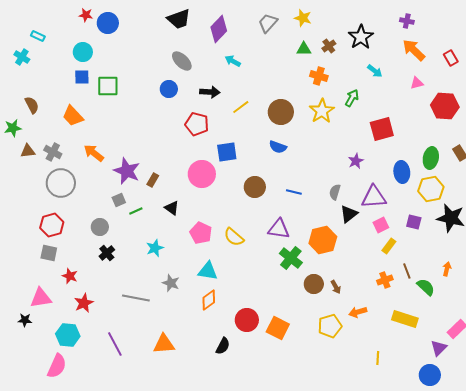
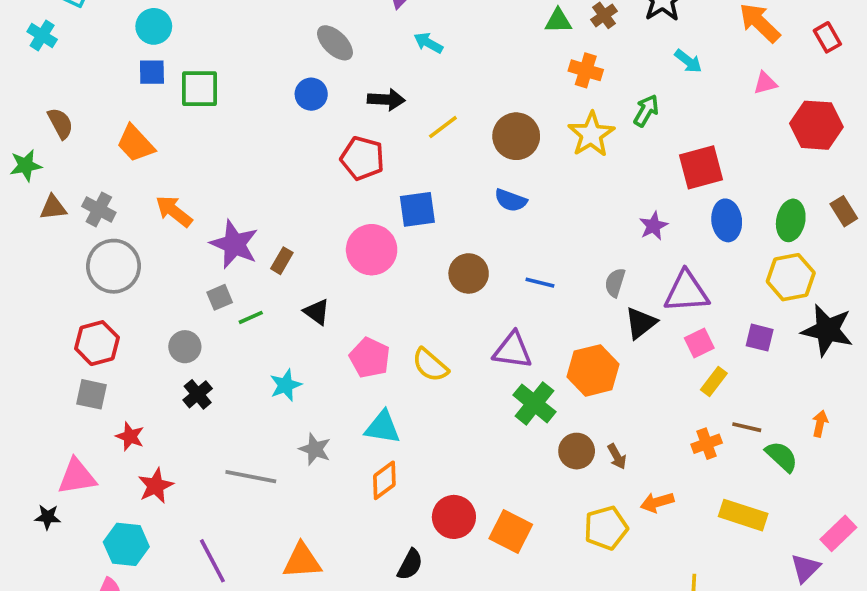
blue ellipse: (402, 172) -> (727, 220), moved
brown line: (407, 271) -> (747, 427), turned -56

